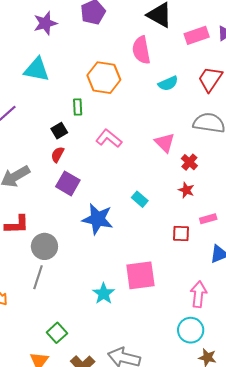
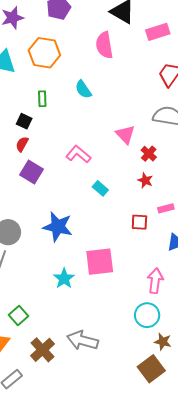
orange hexagon: (104, 78) -> (44, 53), moved
cyan semicircle: (168, 83) -> (83, 89), moved, turned 78
black square: (59, 131) -> (24, 121), turned -35
pink L-shape: (109, 138) -> (78, 154), moved
blue star: (98, 219) -> (58, 227), moved

